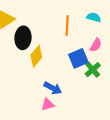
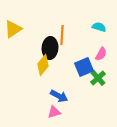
orange line: (67, 26) -> (62, 35), moved
black ellipse: (23, 38) -> (50, 48), moved

